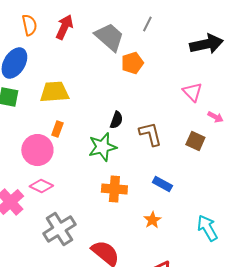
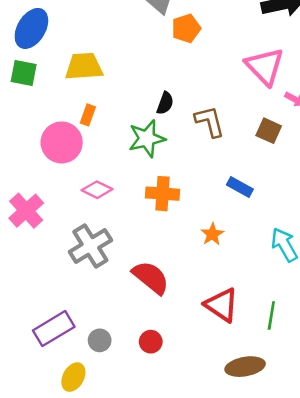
pink triangle: (192, 92) -> (265, 66), size x1.5
blue rectangle: (162, 184) -> (240, 187), moved
pink diamond: (41, 186) -> (97, 190), moved

